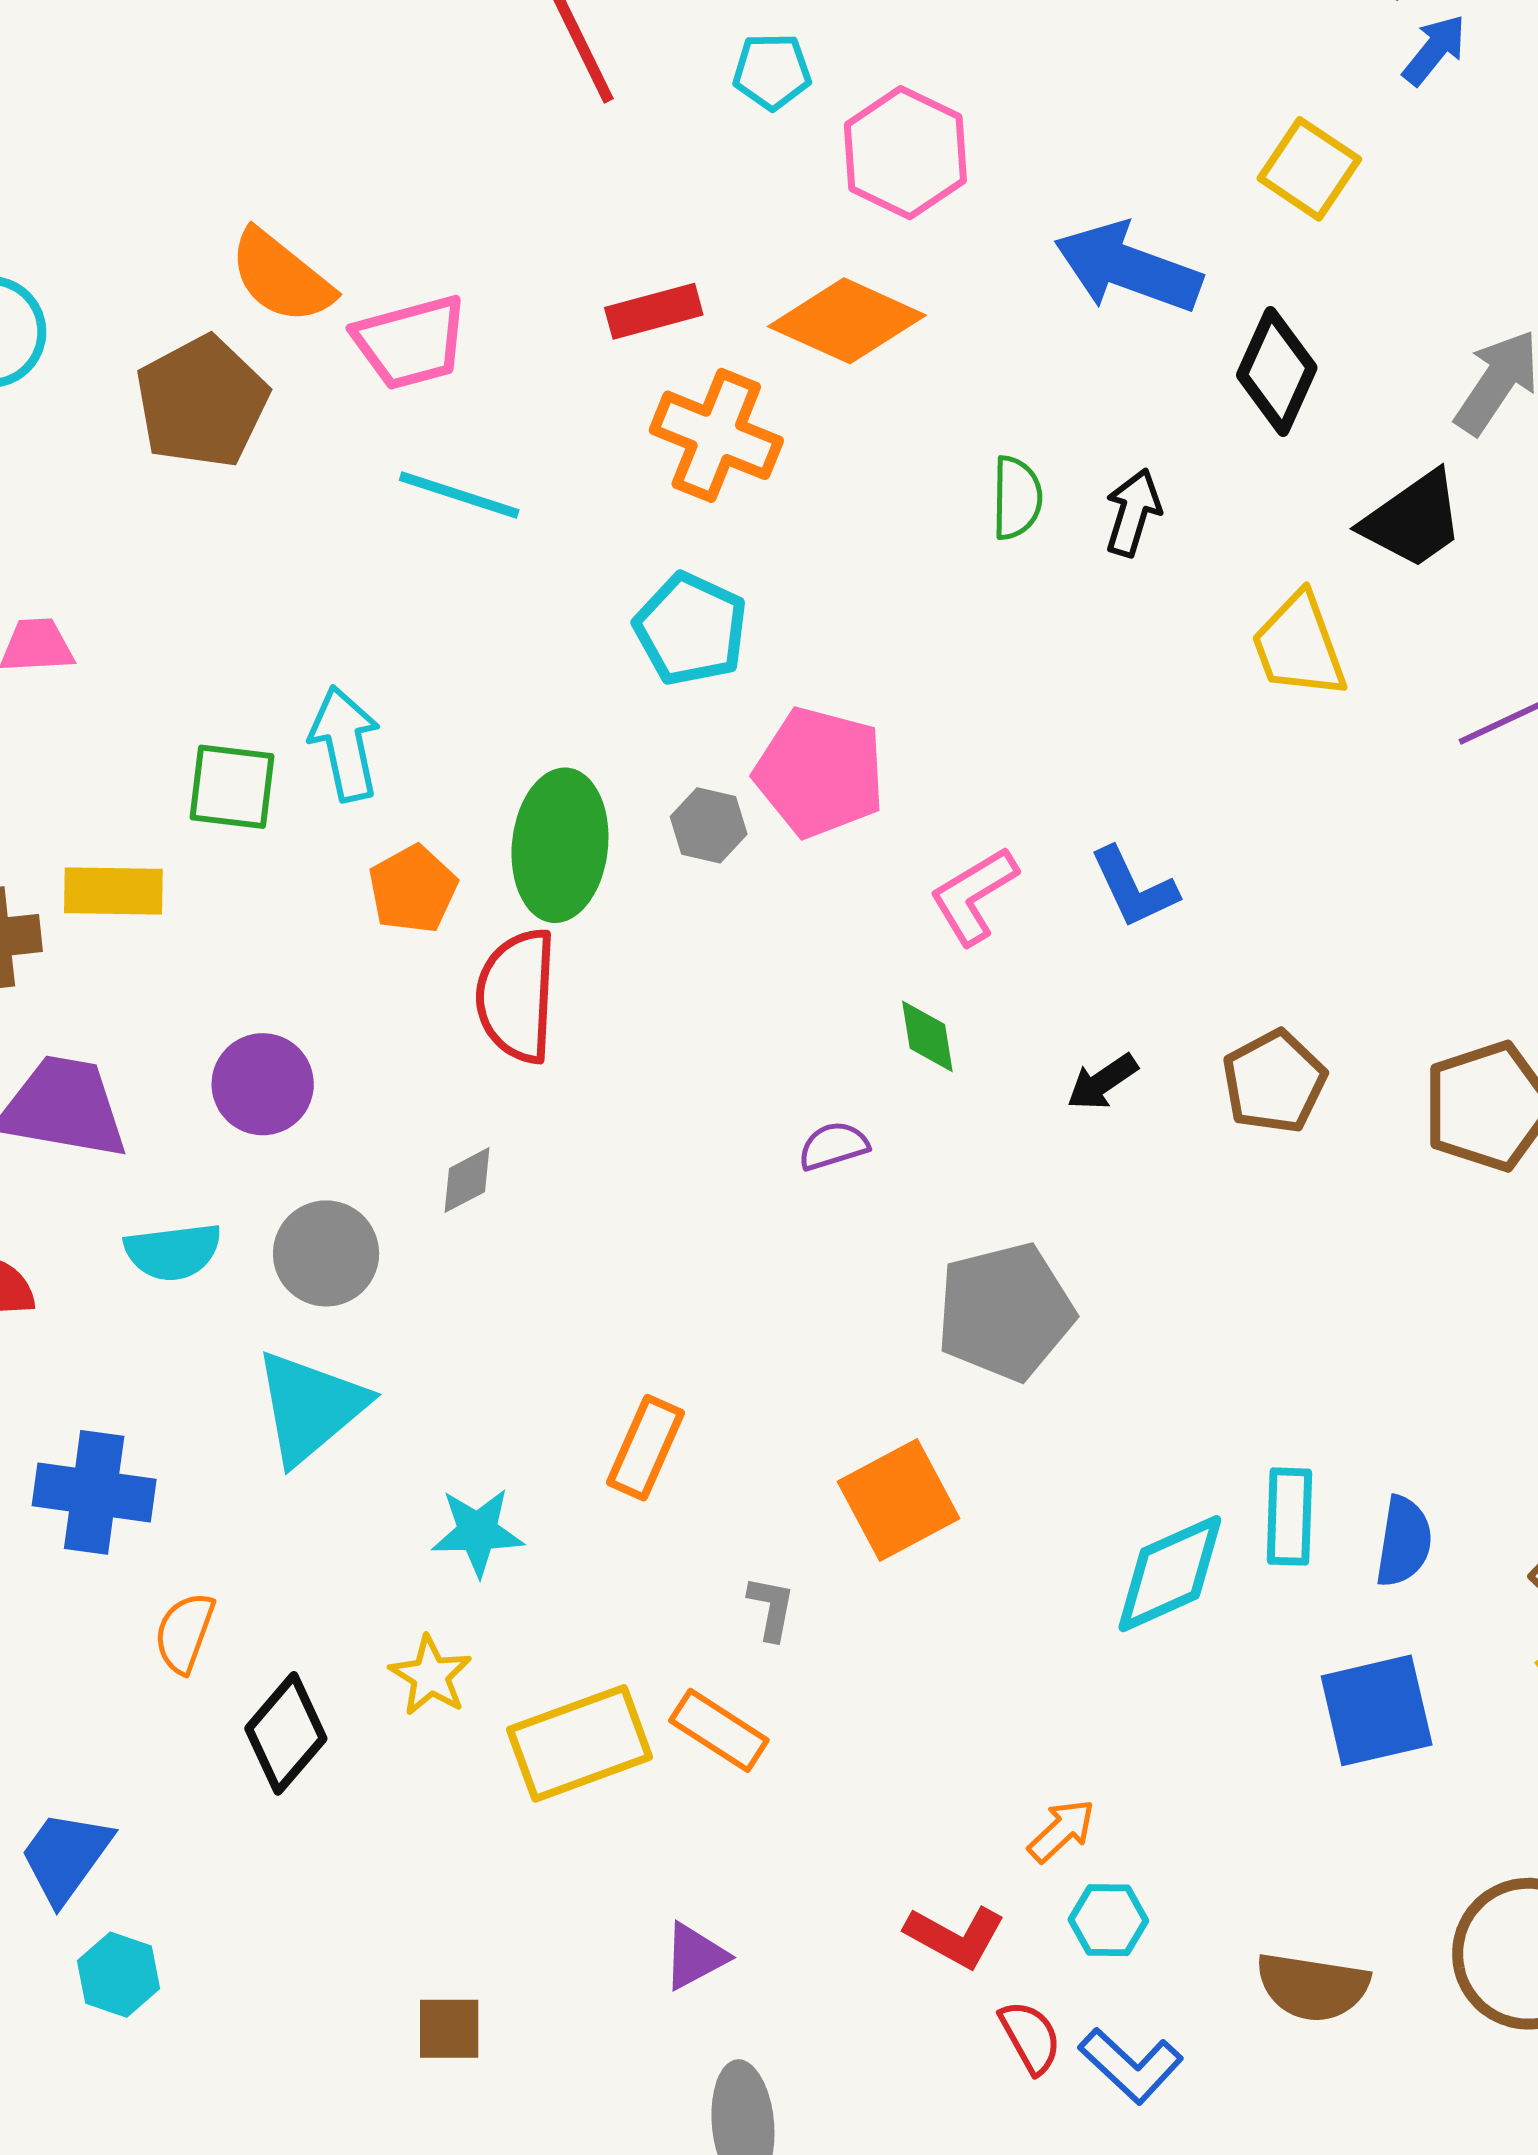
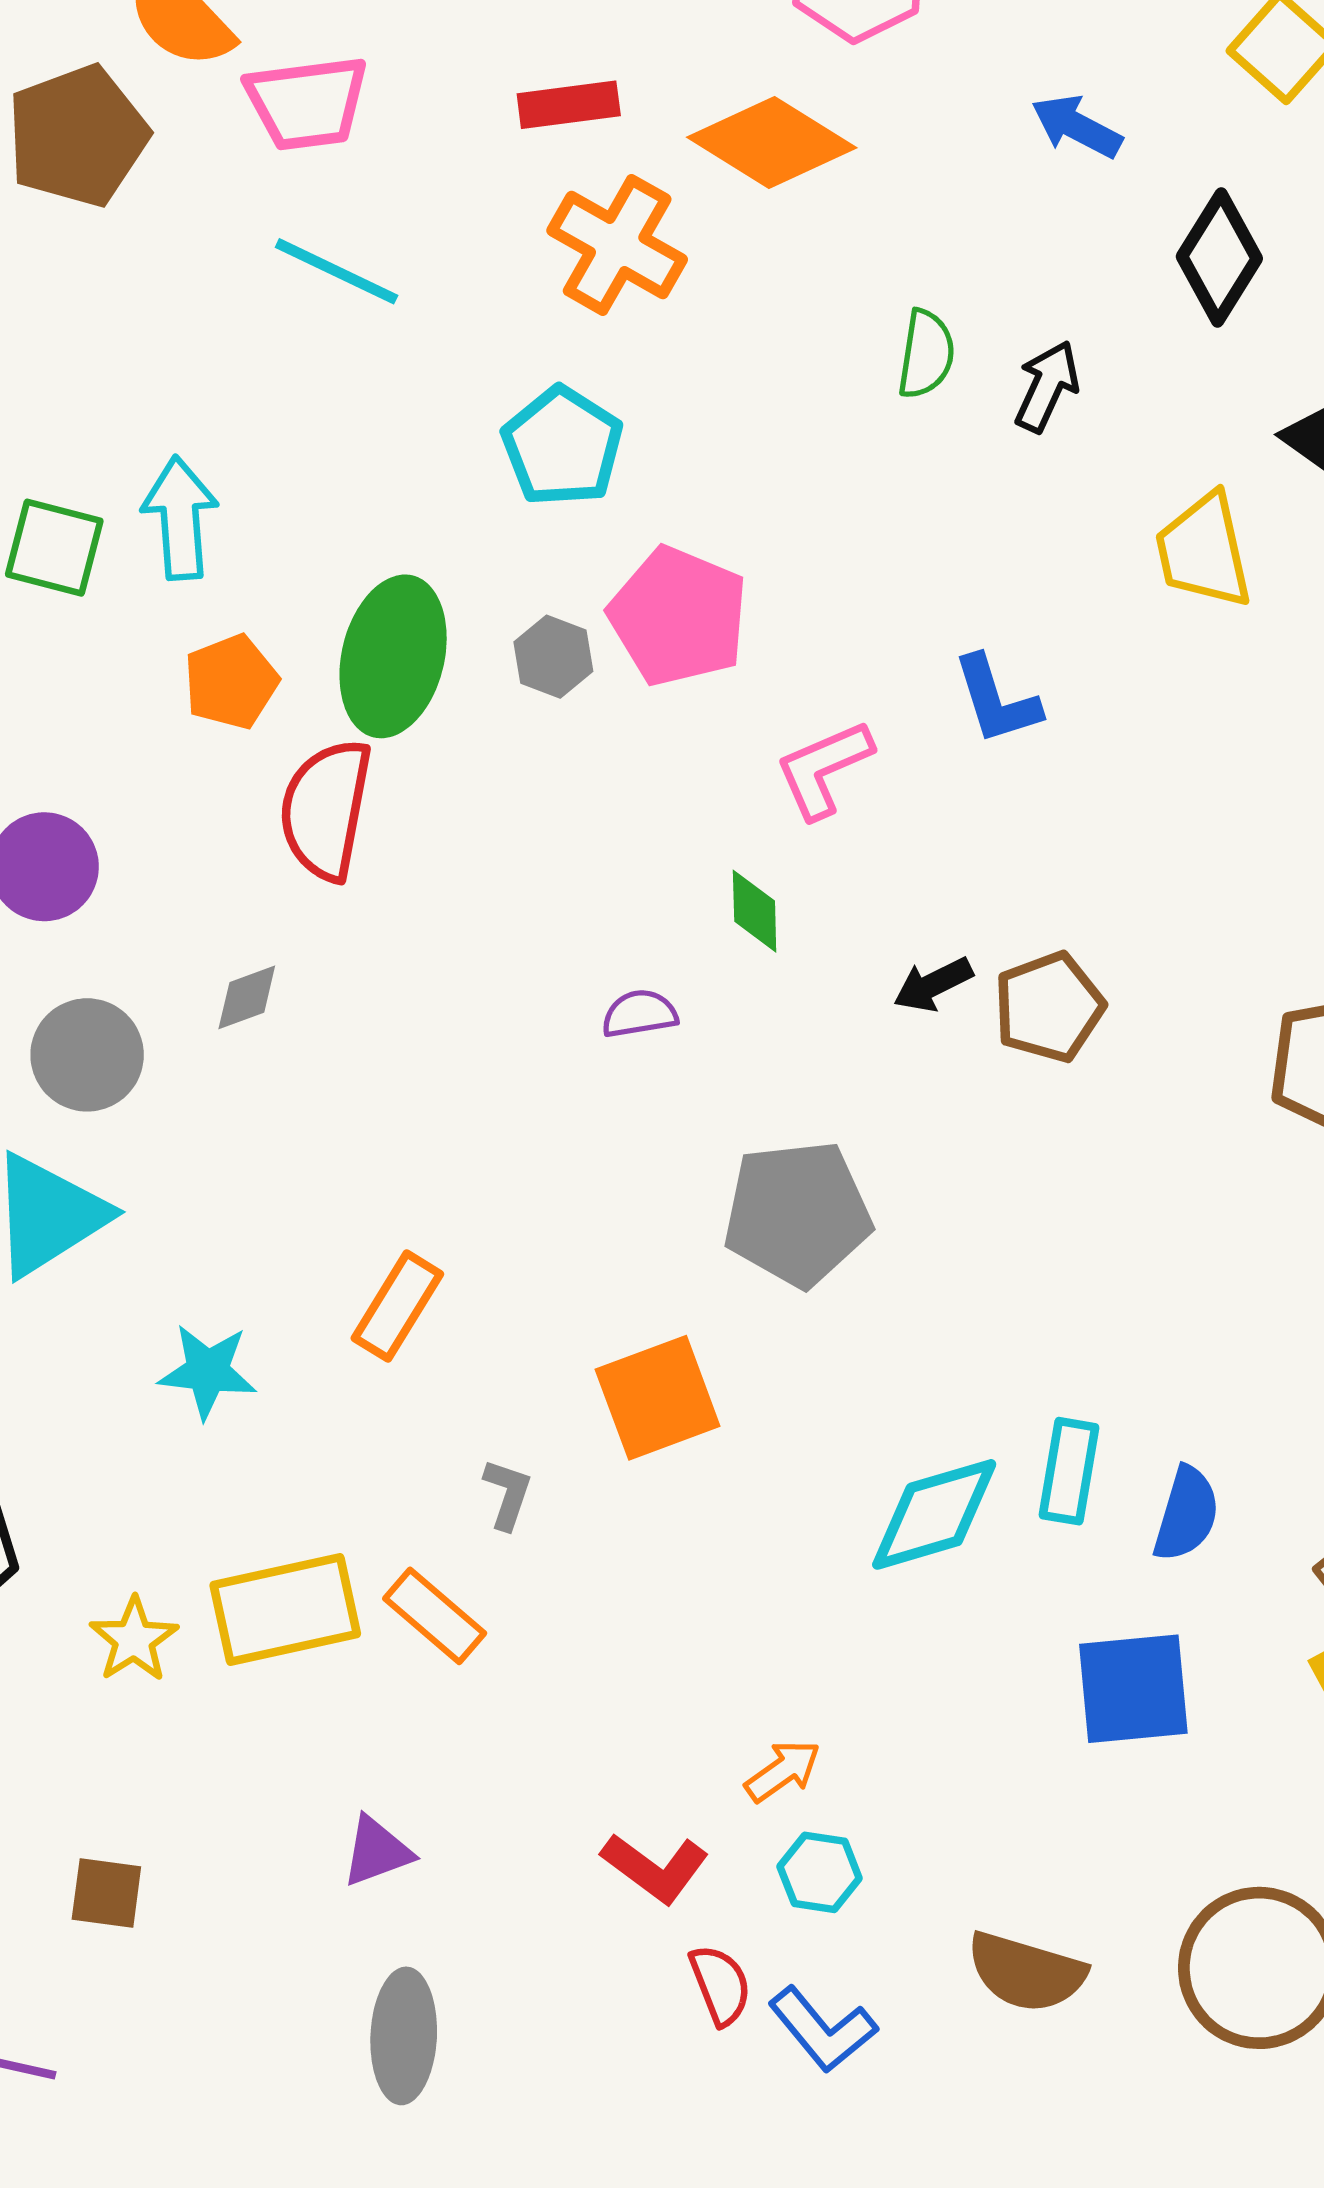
blue arrow: (1128, 268) -> (1077, 126), size x0.6
blue L-shape: (1134, 888) -> (997, 700), moved
brown pentagon: (1274, 1082) -> (1049, 1007), moved
yellow star: (431, 1676) -> (134, 1640), moved

